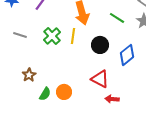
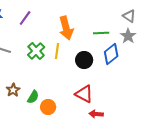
green line: (117, 18) -> (101, 33), turned -35
blue diamond: (127, 55) -> (111, 54), moved
green semicircle: (45, 94) -> (33, 97), moved

